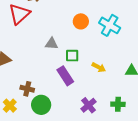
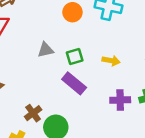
brown cross: (27, 89) -> (33, 113), turned -32
purple cross: (89, 105) -> (120, 100), moved, turned -35

